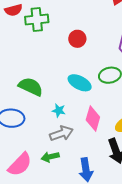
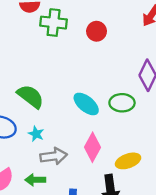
red circle: (77, 39) -> (97, 31), moved
cyan star: (59, 110) -> (36, 134), moved

